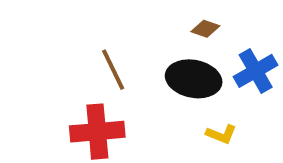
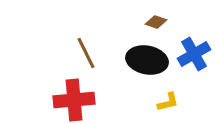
yellow L-shape: (221, 134) -> (168, 102), turned -35

